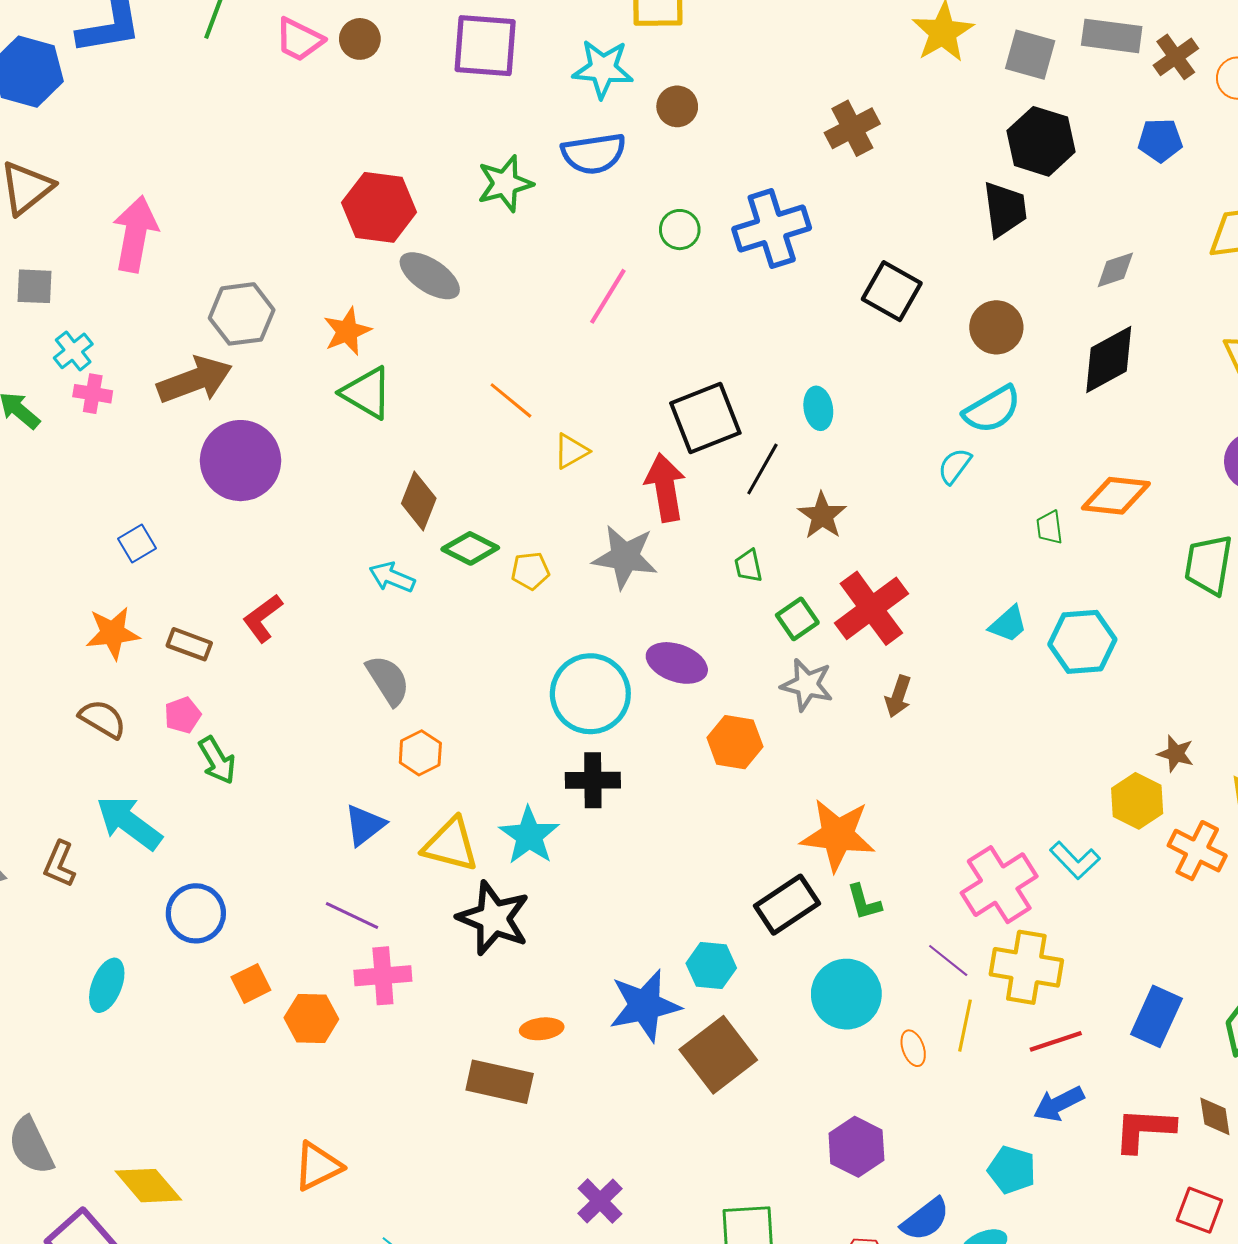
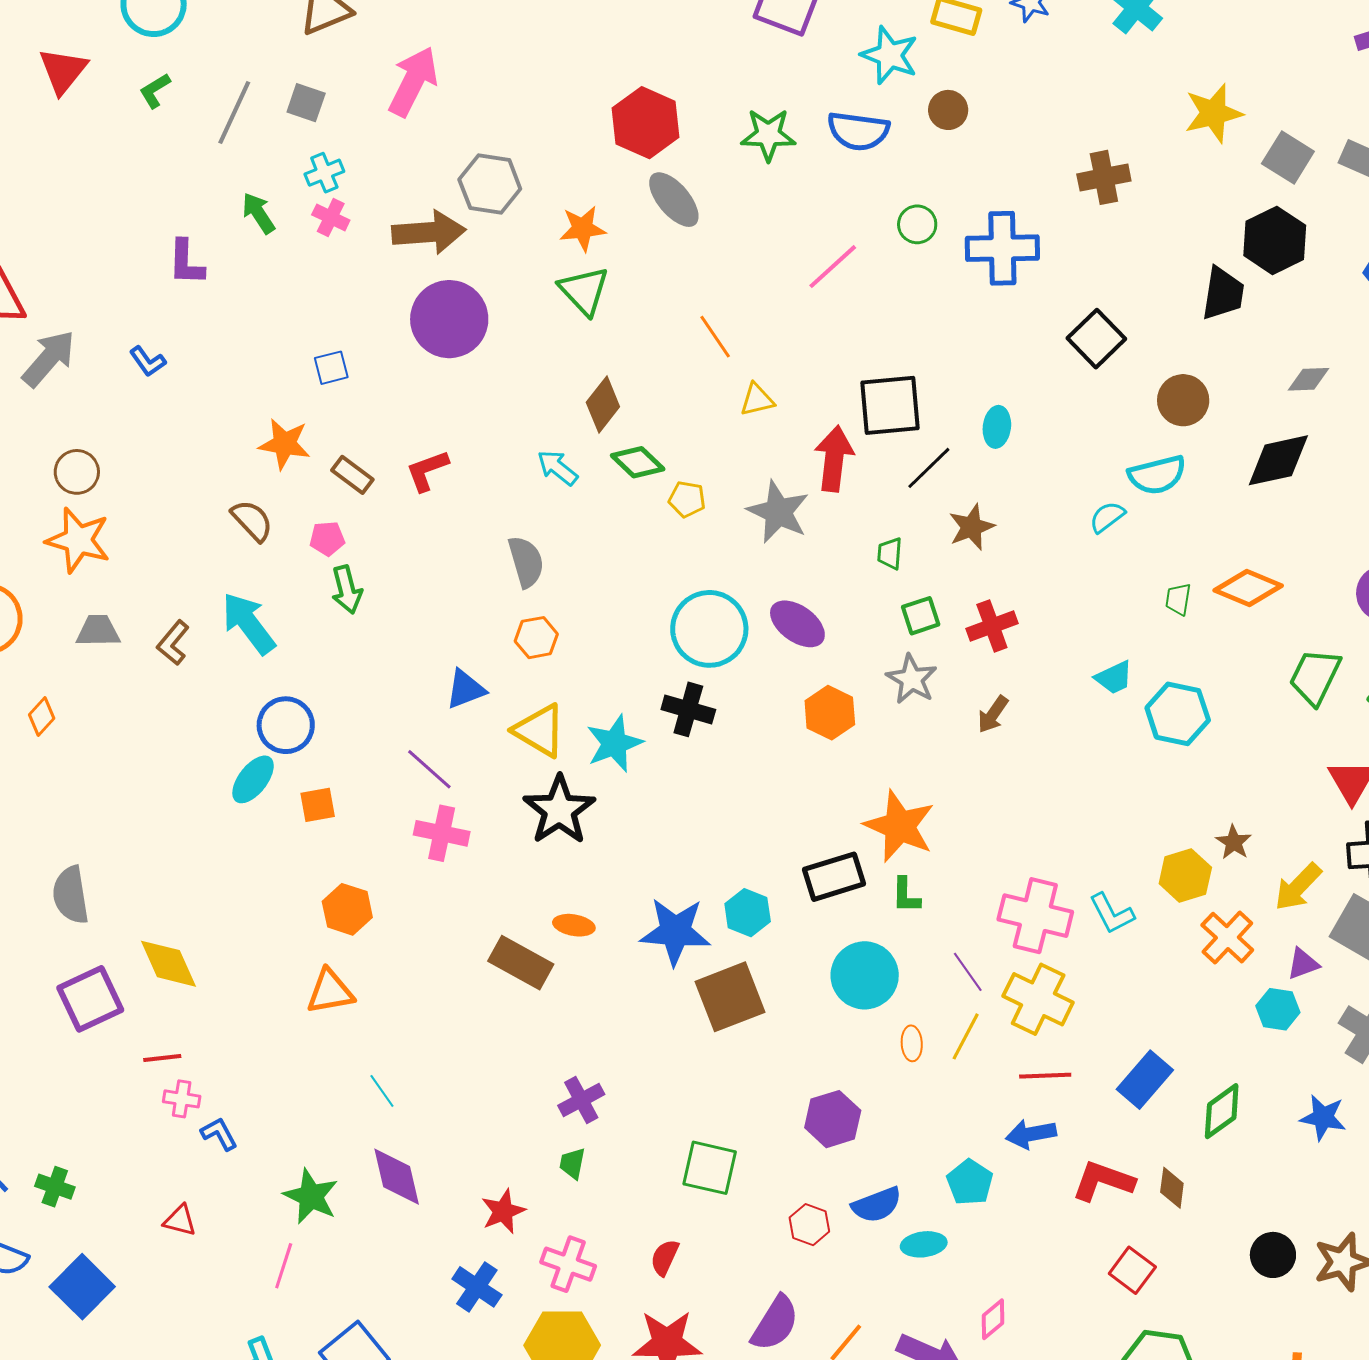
red cross: (871, 608) -> (992, 626), size x0.7
pink cross: (999, 885) -> (1035, 916), turned 30
cyan ellipse: (107, 985) -> (253, 779), moved
orange hexagon: (311, 1018) -> (347, 909), moved

